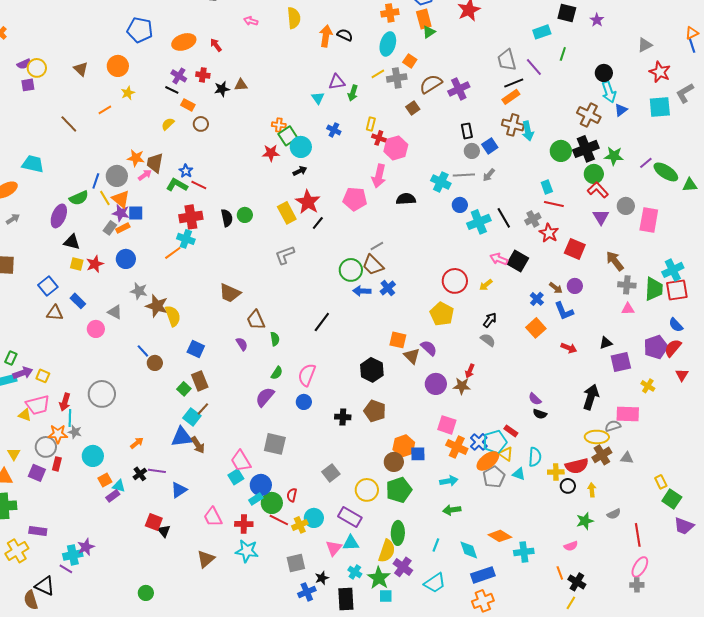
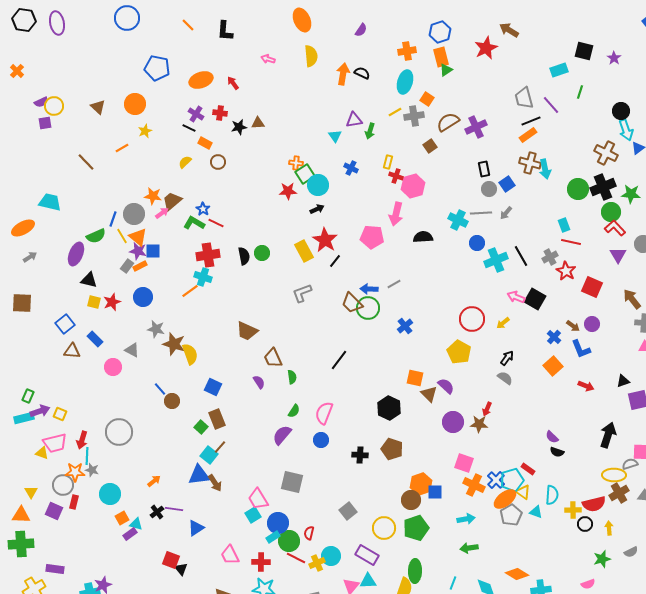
brown trapezoid: (155, 163) -> (172, 201), turned 40
brown trapezoid: (373, 265) -> (352, 303), moved
blue arrow: (362, 291) -> (369, 289), moved

